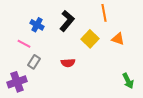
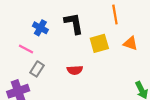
black L-shape: (67, 21) -> (74, 23), turned -50
yellow square: (90, 39) -> (99, 43), turned 30

